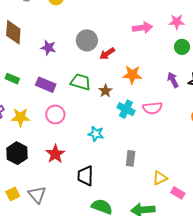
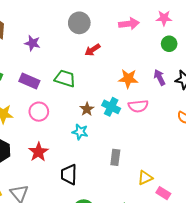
gray circle: (87, 40) -> (79, 23), moved
orange star: (132, 75) -> (128, 79), moved
brown star: (105, 91) -> (87, 109), moved

